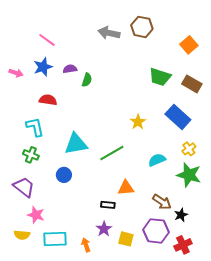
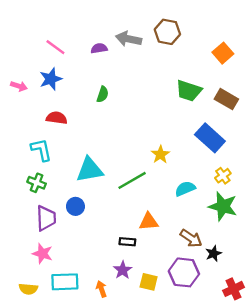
purple semicircle: (70, 69) -> (99, 48), moved
yellow star: (138, 122) -> (160, 154), moved
purple trapezoid: (24, 187) -> (46, 218), moved, turned 50
yellow semicircle: (22, 235) -> (28, 289), moved
red cross: (183, 245) -> (234, 289), moved

